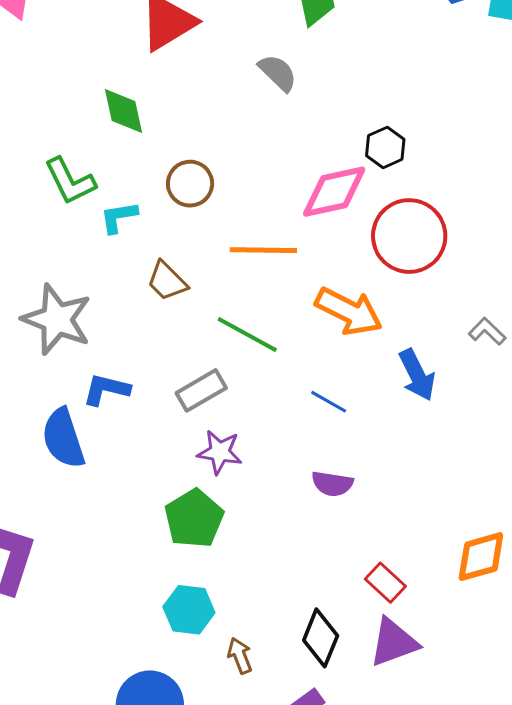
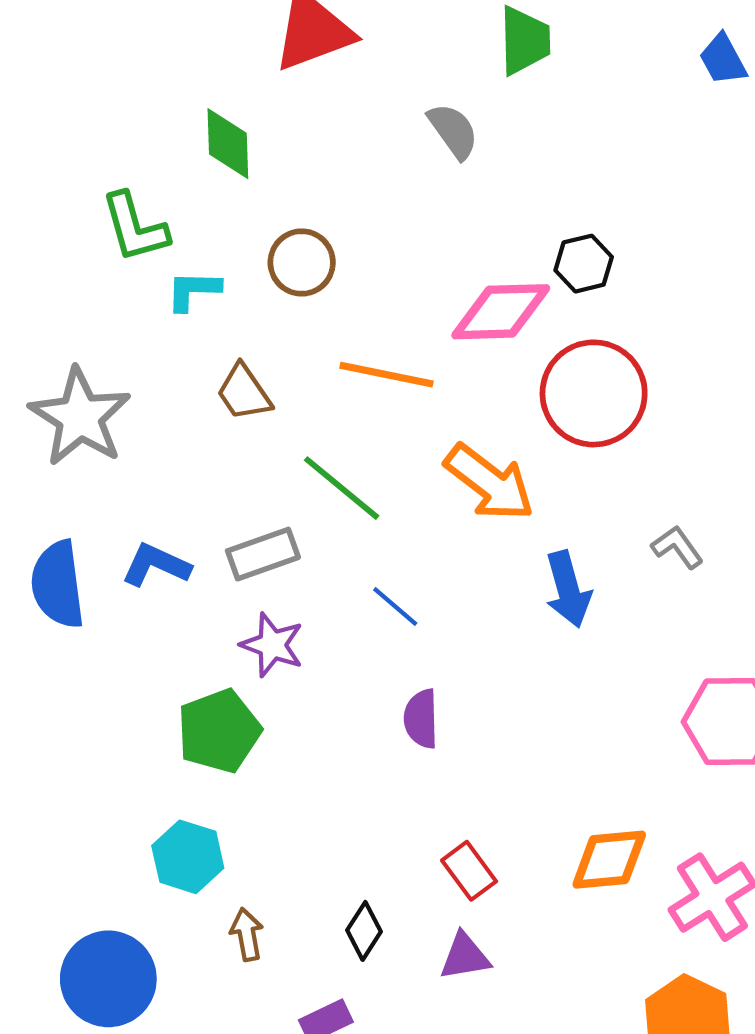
blue L-shape: (106, 389) -> (156, 565), moved
blue line: (329, 402) -> (395, 606), moved
purple semicircle: (332, 484) -> (421, 719), turned 69
black diamond: (321, 638) -> (364, 931), size x0.7
purple triangle: (394, 642) -> (465, 956), size x0.7

